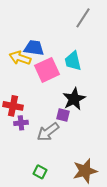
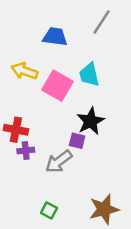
blue trapezoid: (34, 48) -> (55, 37), moved
pink square: (47, 70) -> (58, 86), turned -35

